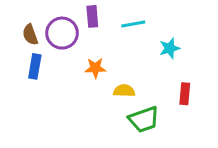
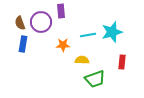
cyan line: (133, 24) -> (88, 35), moved
cyan star: (170, 48) -> (112, 32), size x1.5

